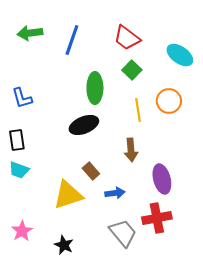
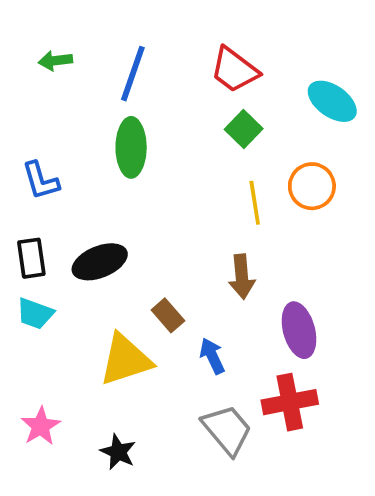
green arrow: (30, 33) -> (55, 61), size x0.7
green ellipse: (95, 88) -> (131, 147), moved
black ellipse: (84, 125) -> (100, 262), moved
blue arrow: (115, 193) -> (212, 356), turned -108

